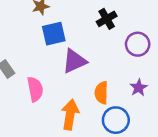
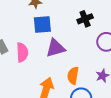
pink semicircle: (35, 89) -> (22, 52), moved

